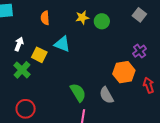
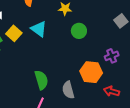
green circle: (102, 21) -> (79, 31), moved
red arrow: (149, 85) -> (111, 91), turned -70

